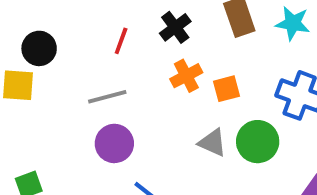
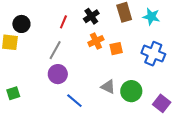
gray line: (107, 97) -> (55, 50), turned -48
green circle: (258, 142) -> (131, 91), moved
gray triangle: (213, 143) -> (108, 87), moved

